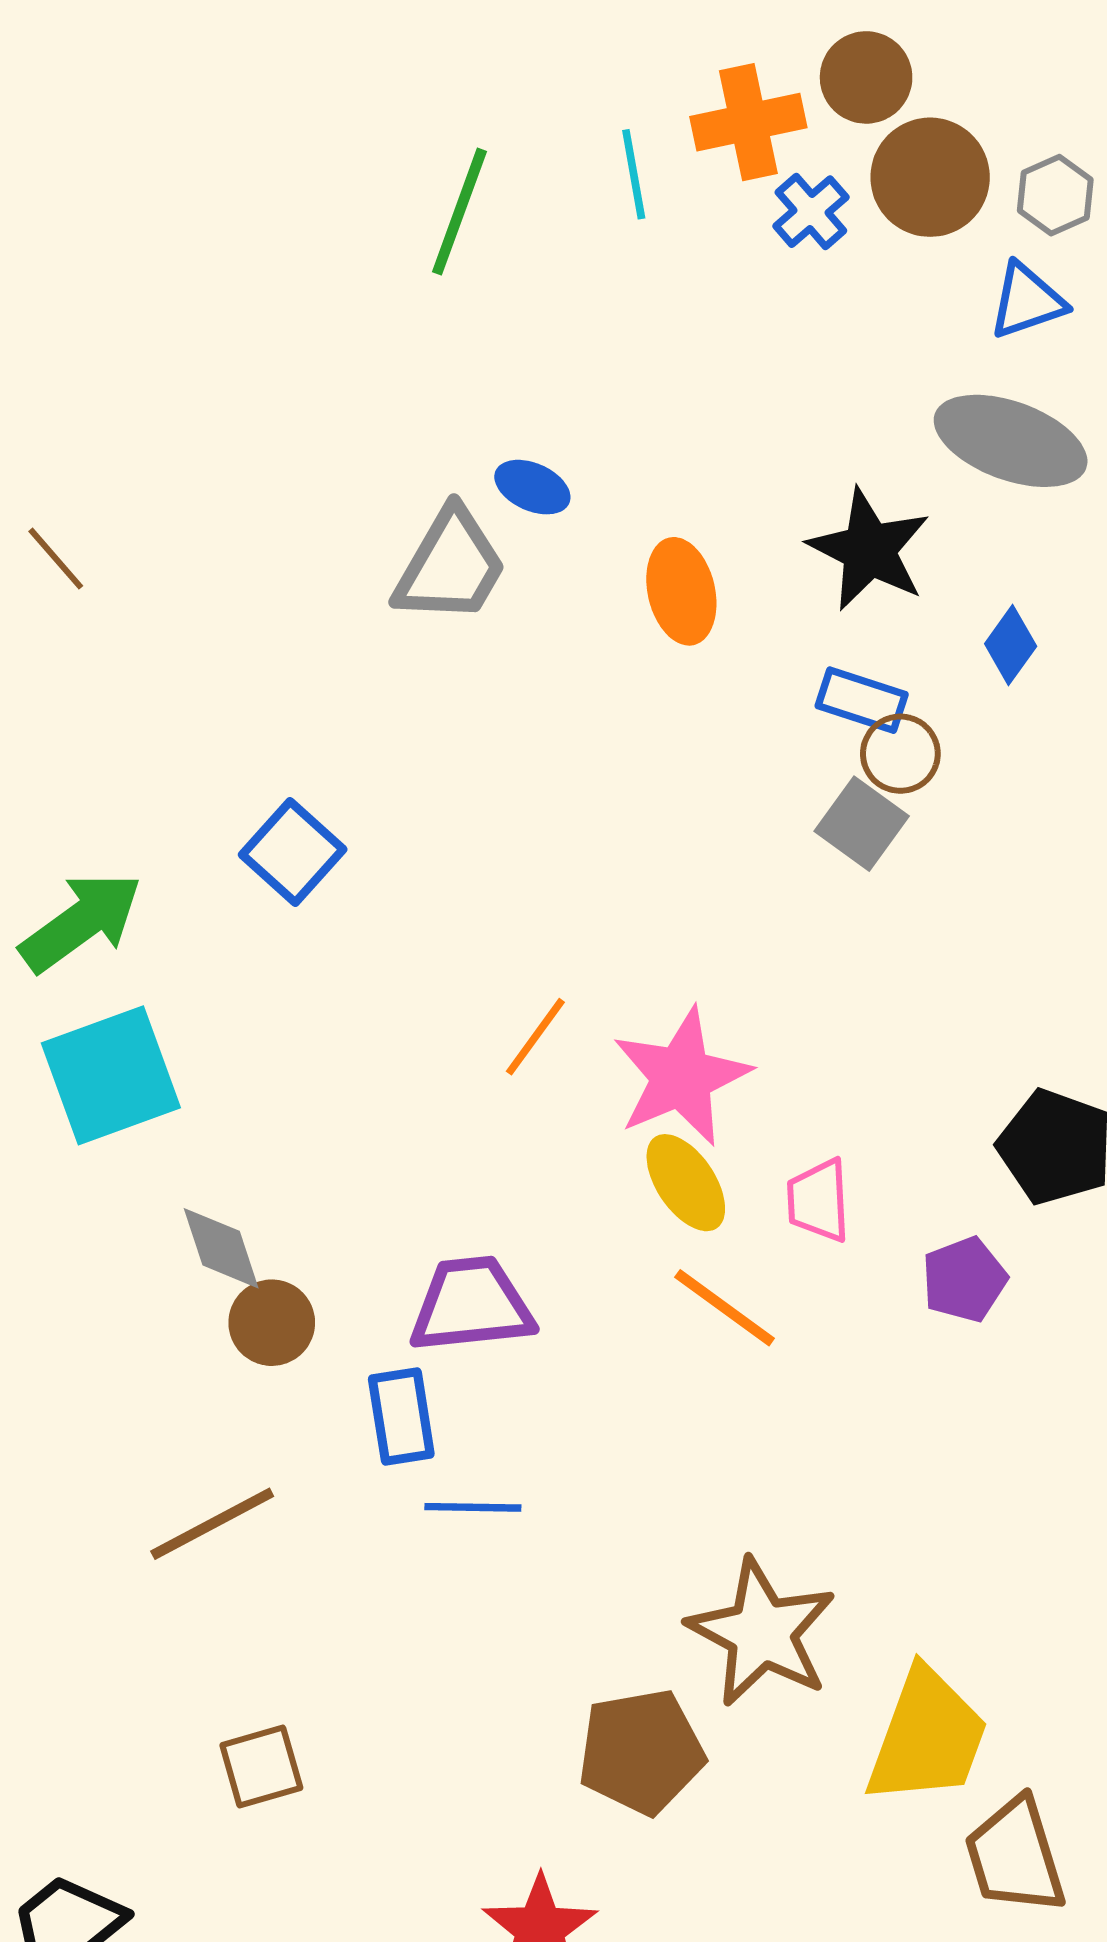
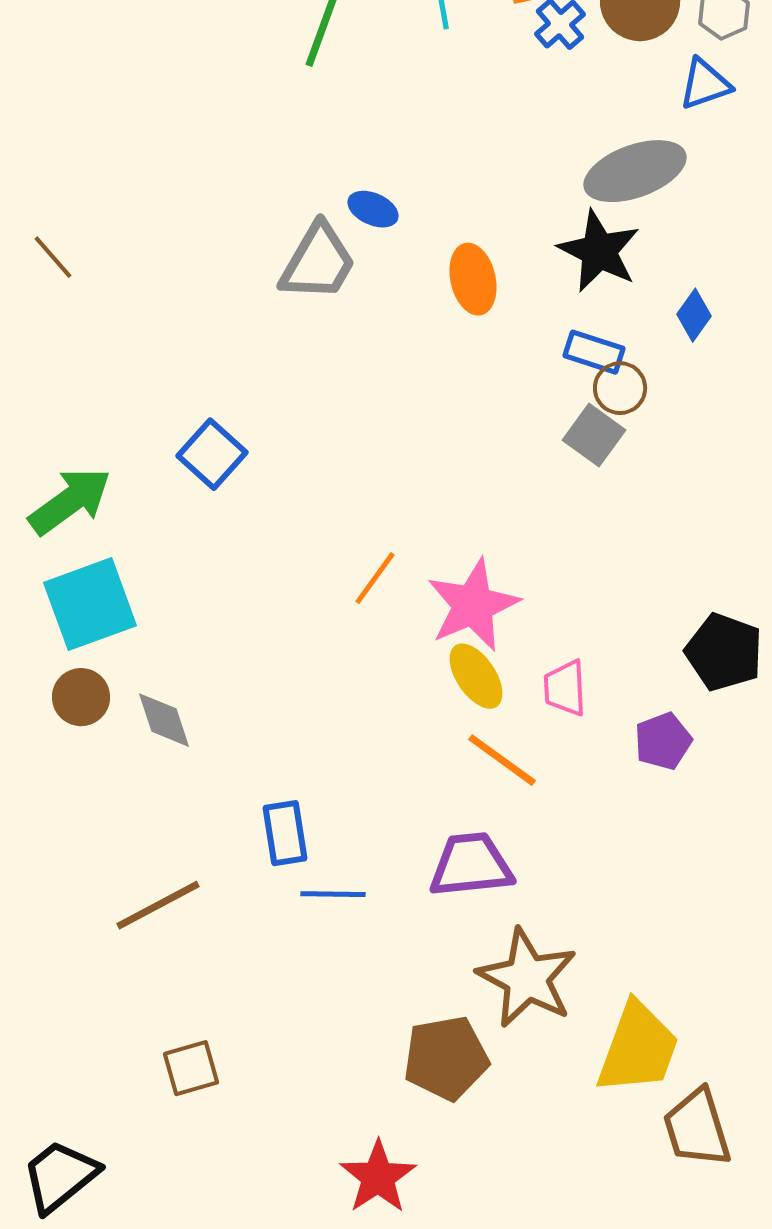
gray ellipse: (1011, 441) -> (635, 171), moved, turned -40
purple trapezoid: (471, 1305) -> (471, 865), moved
brown circle: (272, 1323) -> (81, 697), moved

